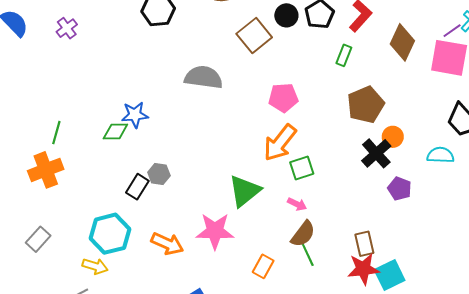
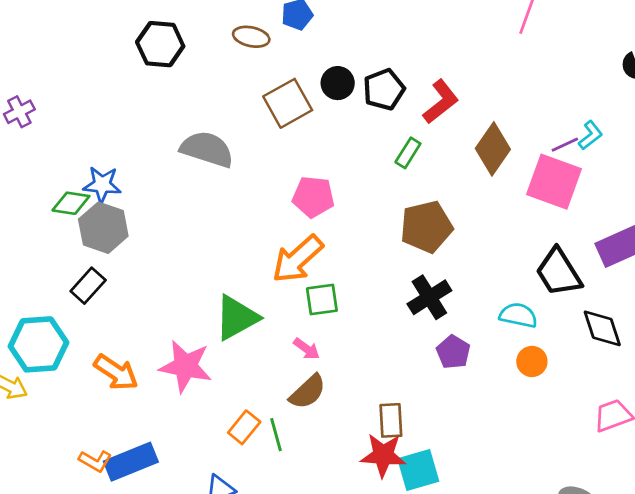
purple cross: (67, 28) -> (19, 112), moved
orange circle: (393, 137) -> (532, 361), moved
gray hexagon: (159, 174) -> (103, 228), moved, size x1.6
green line: (308, 255) -> (276, 435), moved

